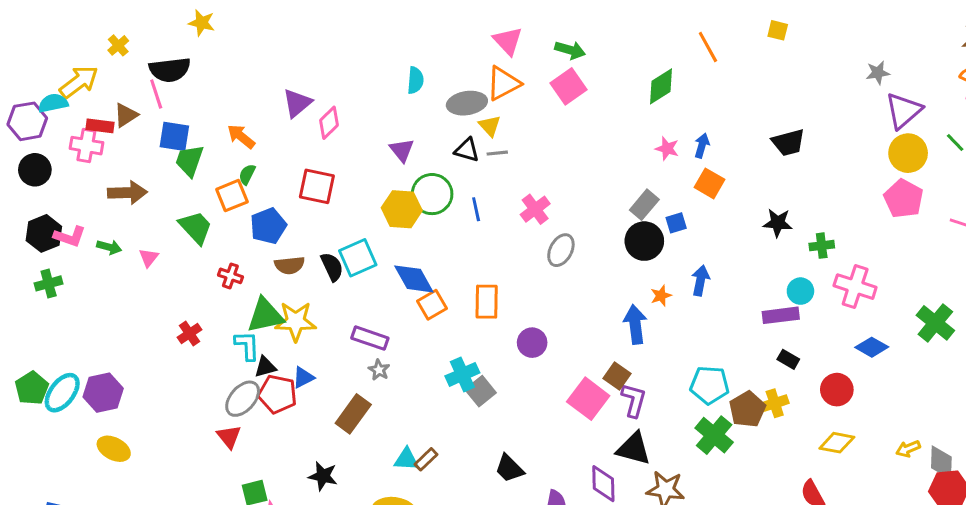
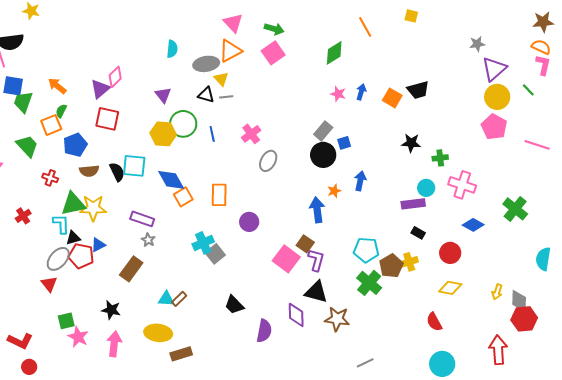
purple triangle: (297, 103) -> (100, 89), moved
orange square: (709, 183) -> (392, 98), moved
cyan square: (358, 258) -> (134, 166), turned 30
yellow arrow: (908, 449) -> (497, 292), turned -49

